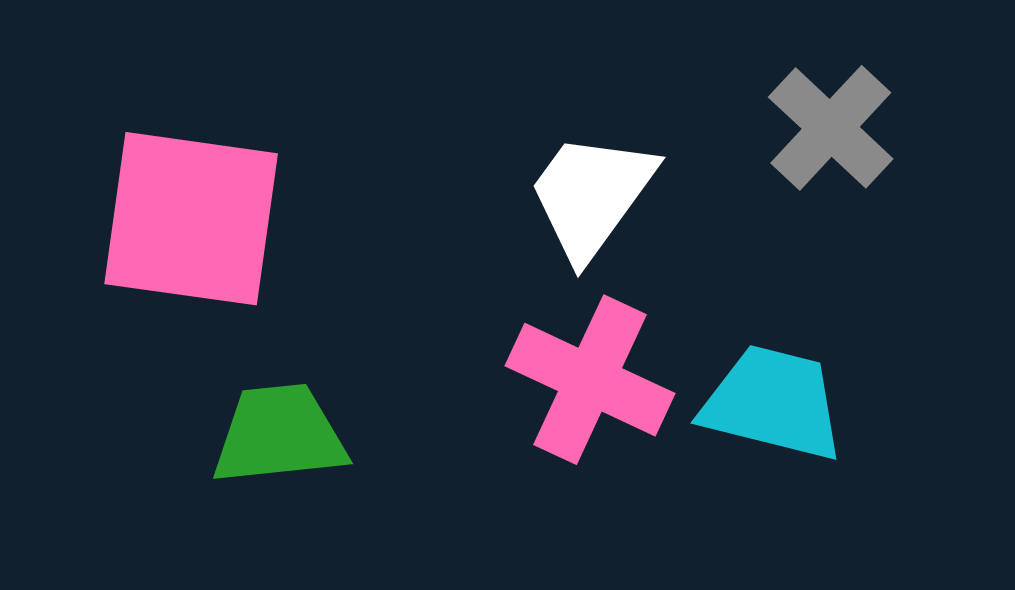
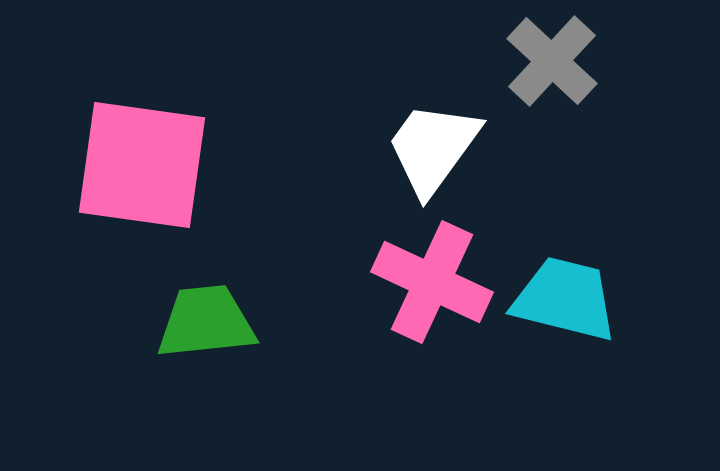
gray cross: (831, 128) -> (552, 61), moved

